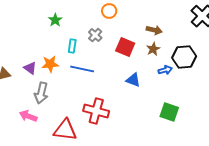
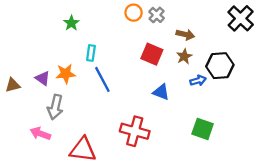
gray cross: (95, 35) -> (157, 15), moved
blue line: (82, 69) -> (102, 79), turned 50
red cross: (96, 111) -> (135, 131), moved

